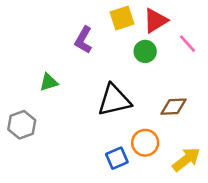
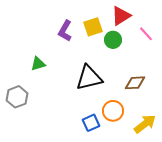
yellow square: (122, 18) -> (93, 27), moved

